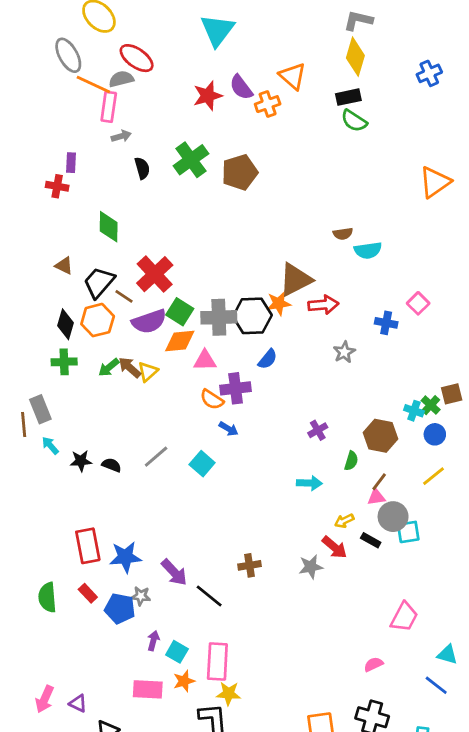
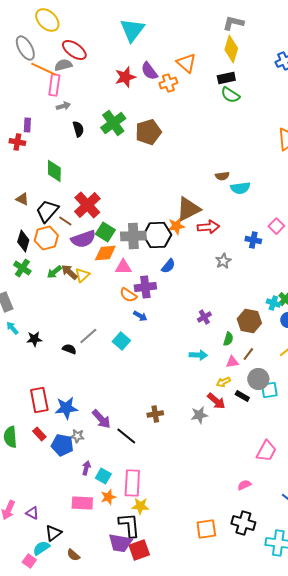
green cross: (64, 362) -> (22, 268), turned 36
black semicircle: (111, 465) -> (69, 349), moved
pink triangle: (376, 497) -> (232, 362), moved

